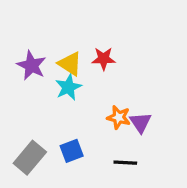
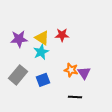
purple star: (31, 65) -> (19, 39), turned -30
blue square: (72, 151) -> (43, 80), moved
gray rectangle: (30, 158) -> (18, 75), moved

